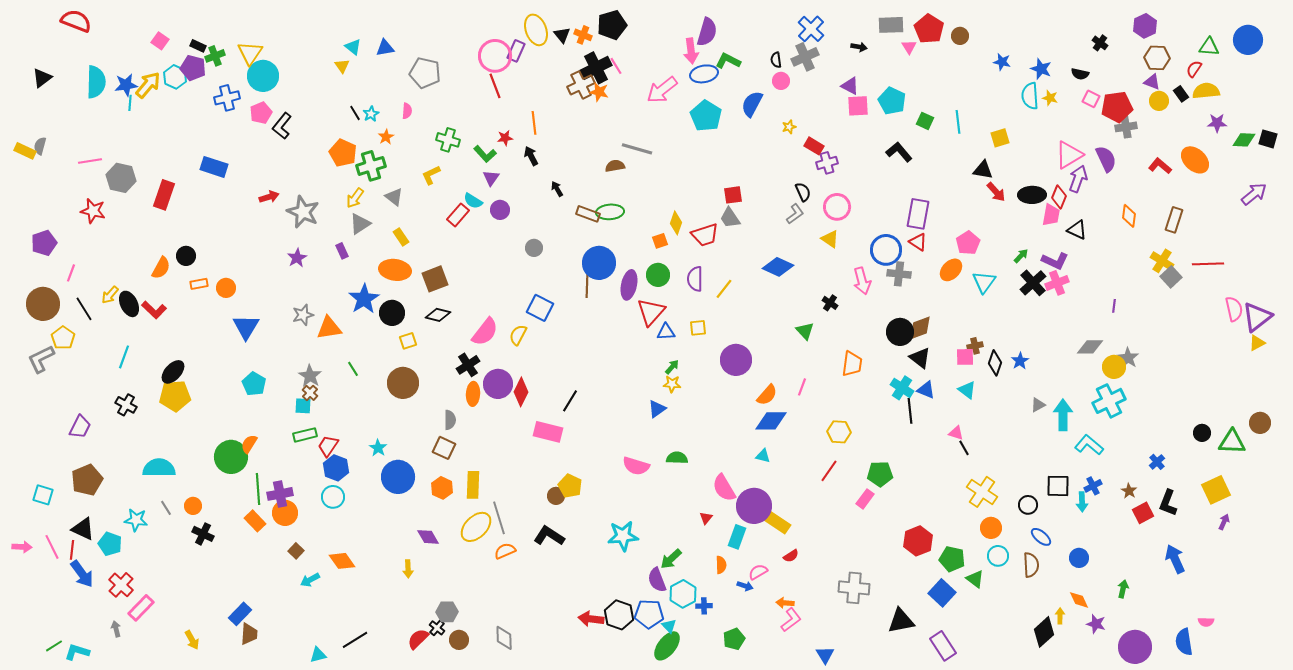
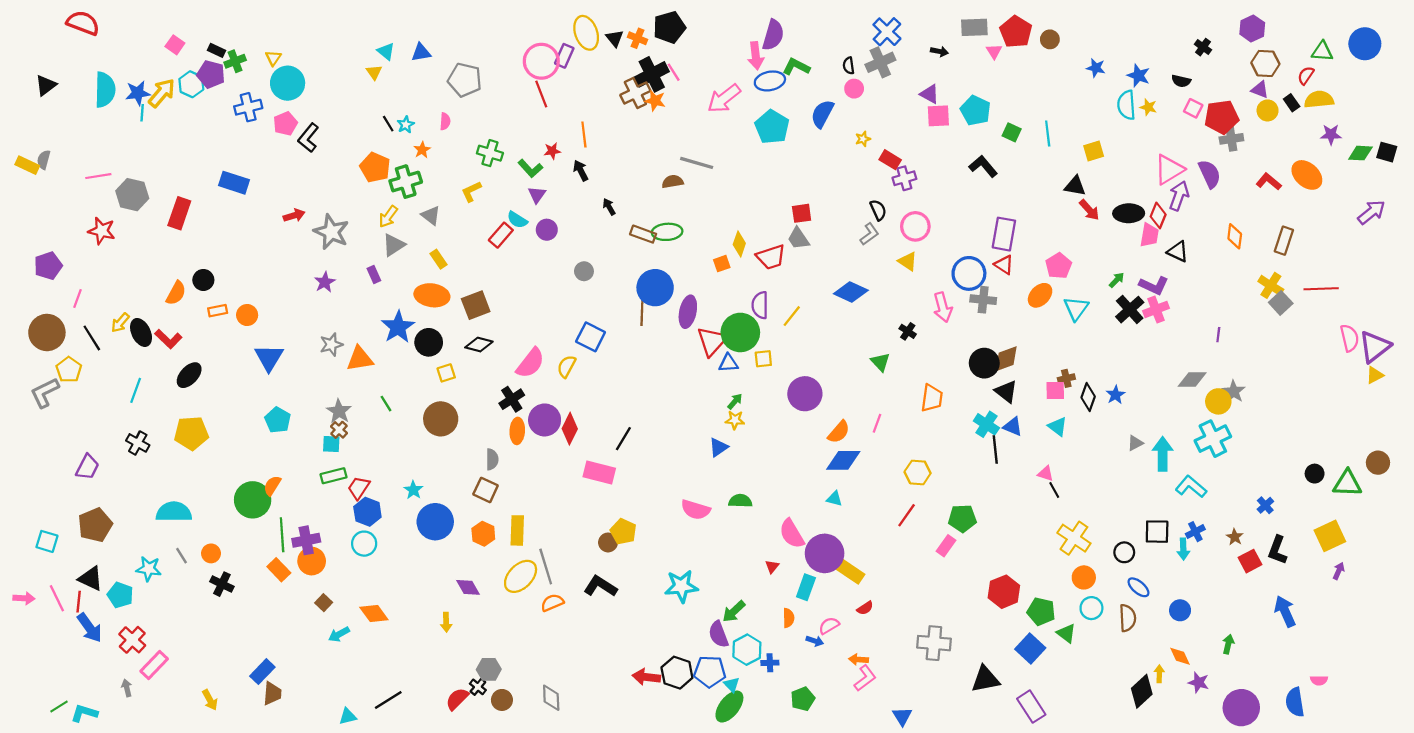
yellow triangle: (250, 53) -> (273, 58), size x0.6
green circle: (658, 275) -> (740, 332), moved, size x1.5
black ellipse: (173, 372) -> (189, 375), moved

